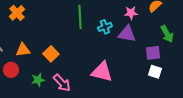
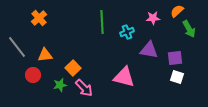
purple triangle: (127, 34) -> (149, 50), moved
green arrow: (167, 34) -> (189, 29), moved
orange square: (51, 54) -> (73, 68), moved

